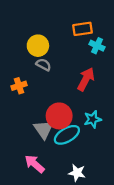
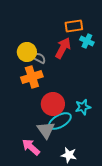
yellow circle: (38, 46) -> (27, 52), moved
red arrow: (86, 79) -> (63, 48), moved
orange cross: (19, 86) -> (32, 77), moved, size x1.5
gray triangle: (44, 129) -> (46, 130), moved

